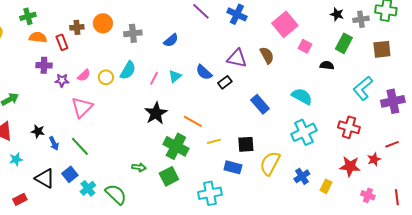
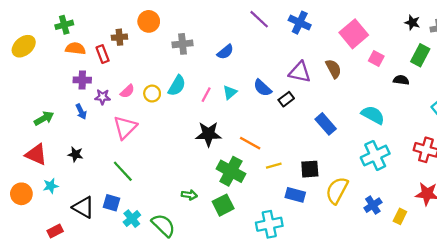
orange circle: (103, 23) -> (149, 21), moved
black star: (156, 113) -> (208, 134), turned 30
blue arrow: (54, 143) -> (81, 112), moved
blue square: (70, 174) -> (112, 203), turned -35

